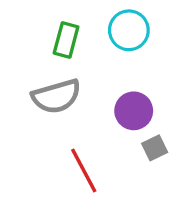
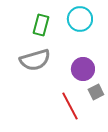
red line: (84, 170) -> (70, 106), moved

